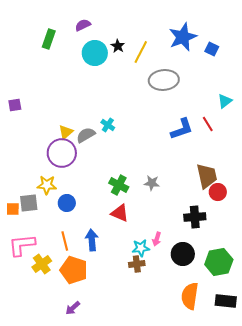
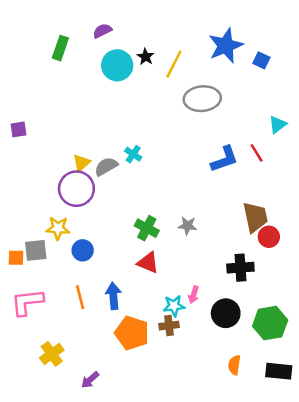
yellow cross: (42, 264) -> (52, 354), moved
orange pentagon: (74, 270) -> (132, 333), moved
orange semicircle: (190, 296) -> (234, 365), size x0.6

